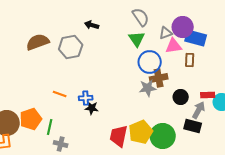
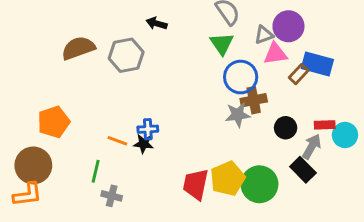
blue rectangle: (196, 38) -> (317, 64), moved
brown rectangle: (190, 60) -> (299, 74), turned 40
orange line: (60, 94) -> (117, 141), moved
black star: (92, 108) -> (144, 144), moved
orange pentagon: (31, 119) -> (54, 122), moved
black rectangle: (193, 126) -> (303, 170), turned 30

